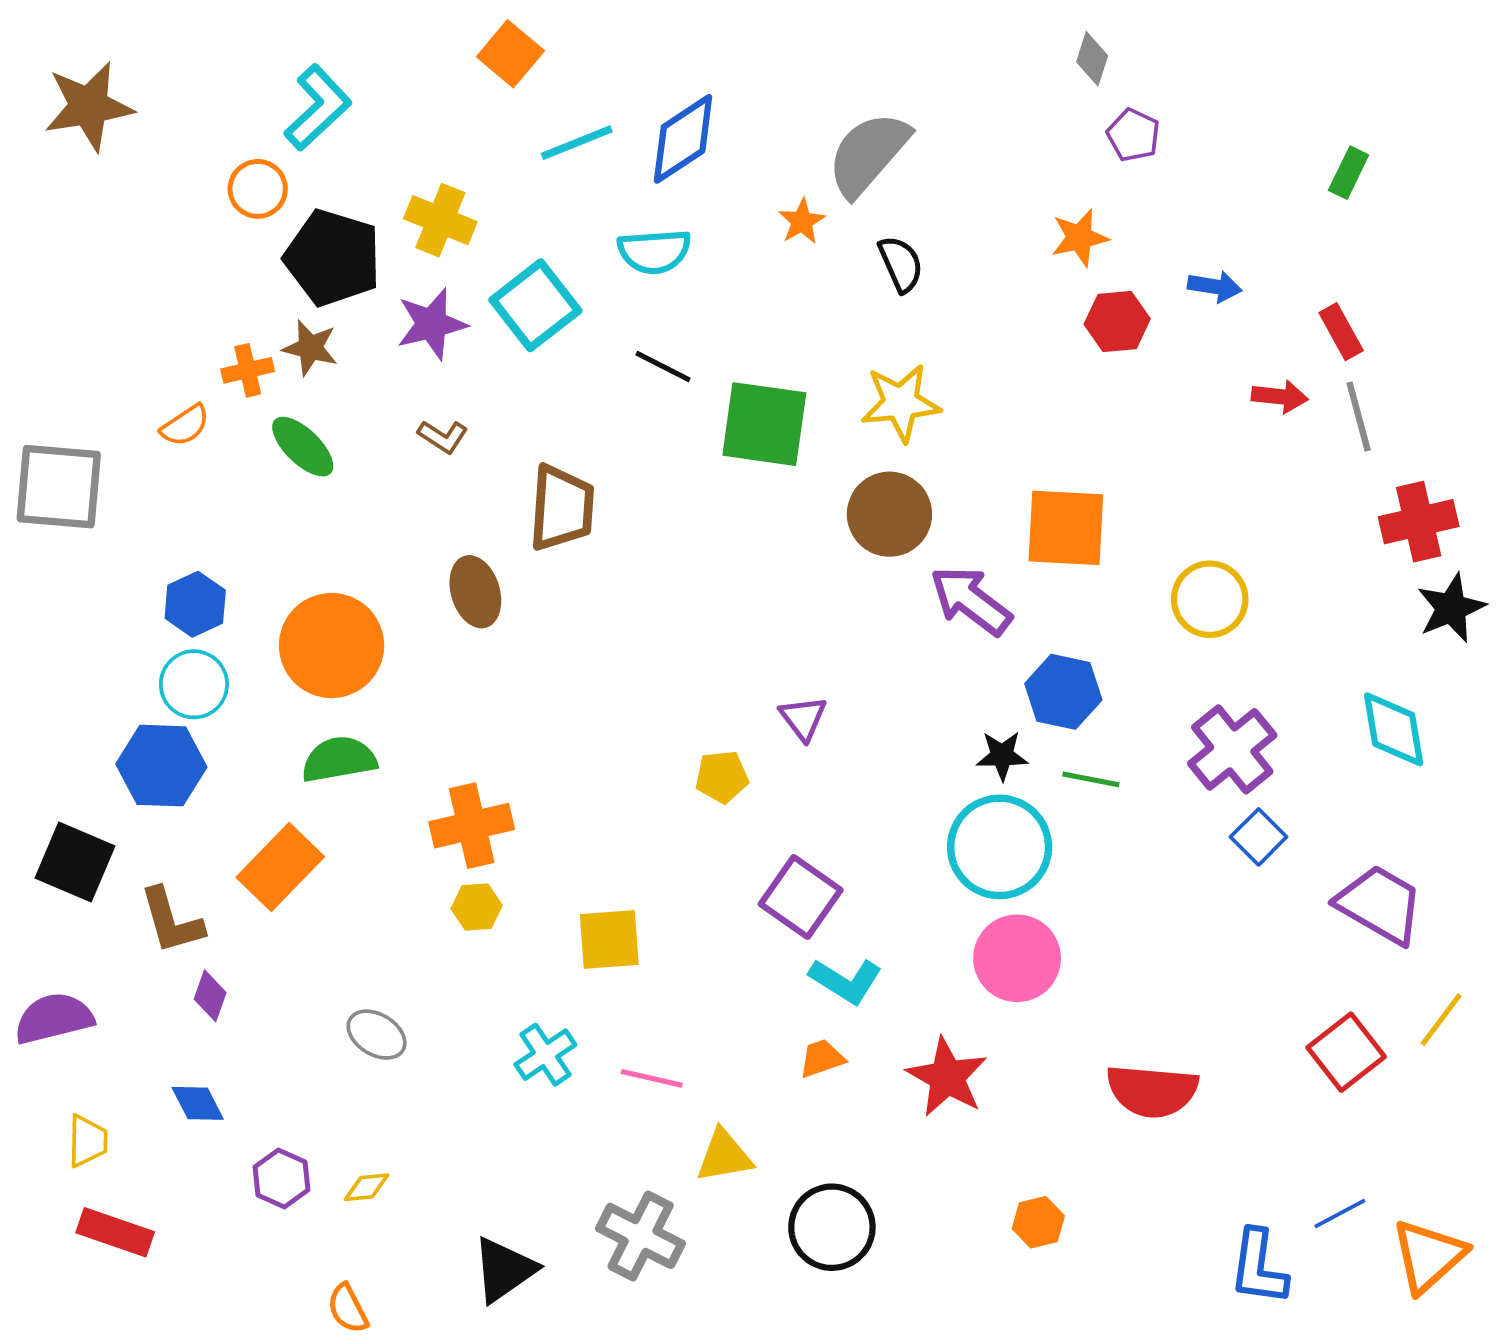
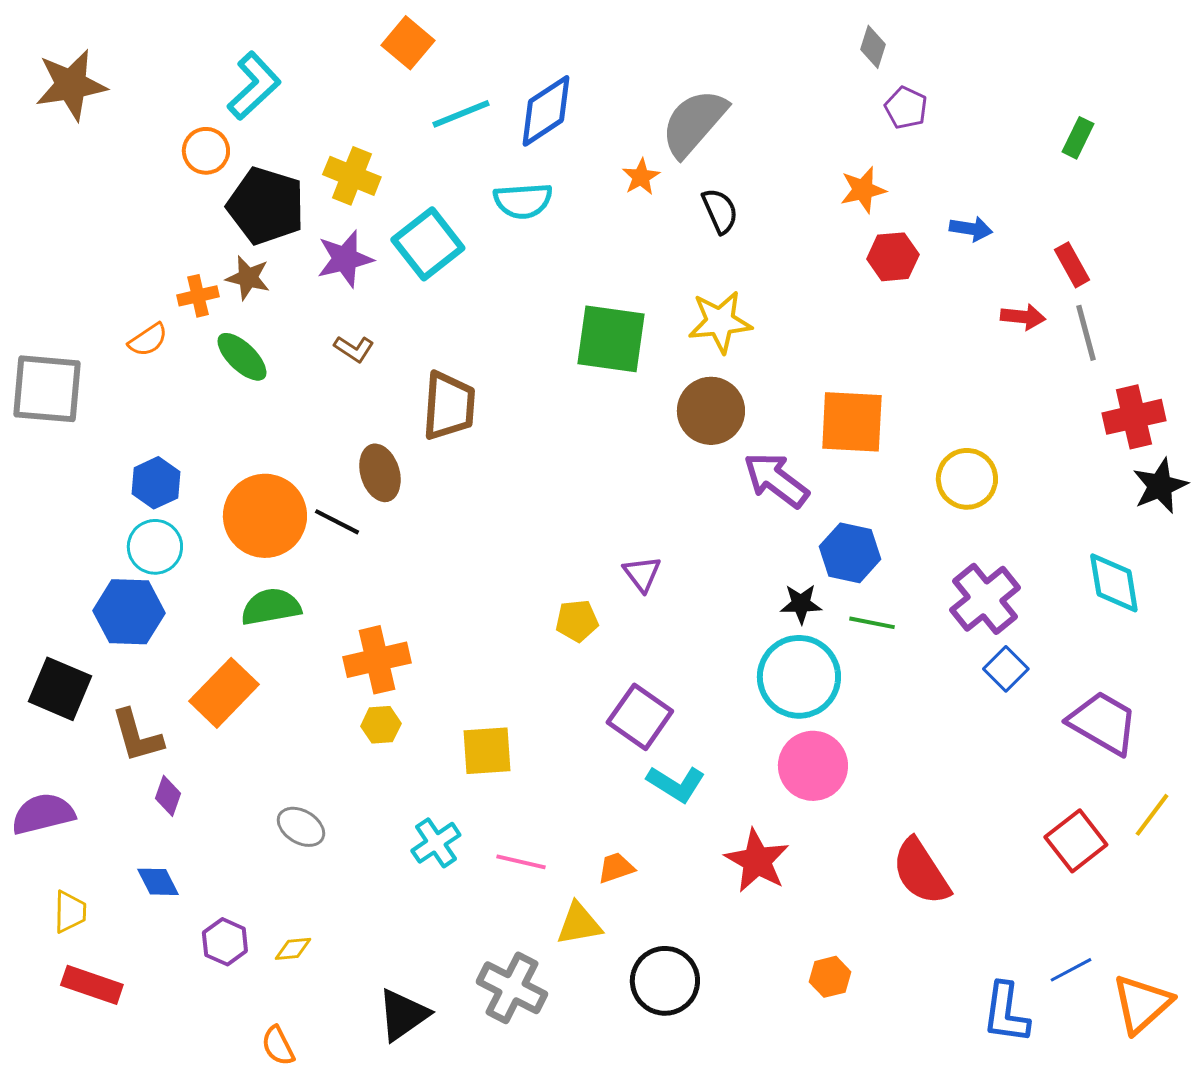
black line: (663, 367) -> (337, 522), moved
orange trapezoid: (822, 1058) -> (616, 868), moved
red semicircle: (1152, 1091) -> (921, 872), turned 52

